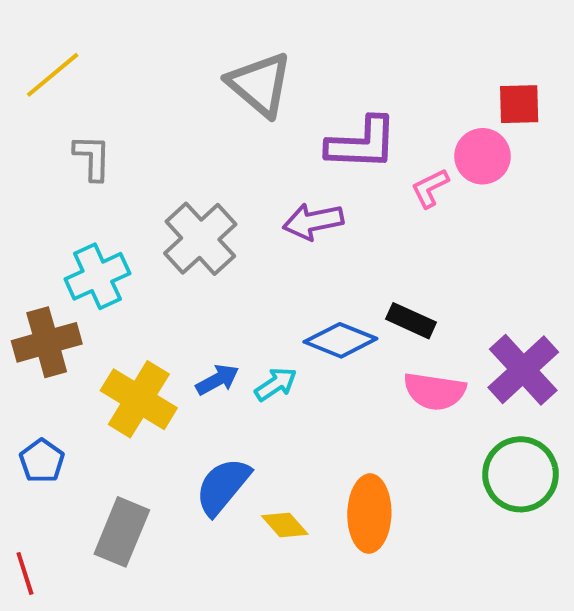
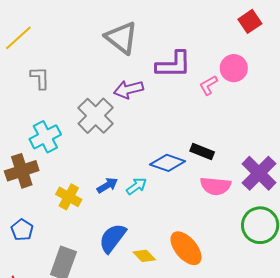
red square: (519, 104) -> (250, 21), moved, turned -30
purple arrow: (313, 221) -> (129, 89), moved
yellow cross: (139, 399) -> (69, 197), size x0.7
orange ellipse: (369, 514) -> (186, 248), turned -39

